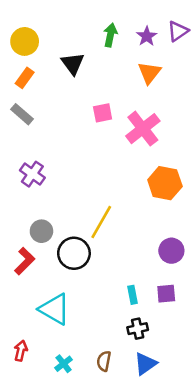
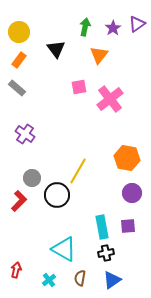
orange triangle: (149, 73) -> (99, 55), moved
orange hexagon: (165, 183) -> (127, 158), moved
cyan rectangle: (132, 295) -> (102, 227), size x1.6
cyan triangle: (54, 309) -> (64, 249), moved

